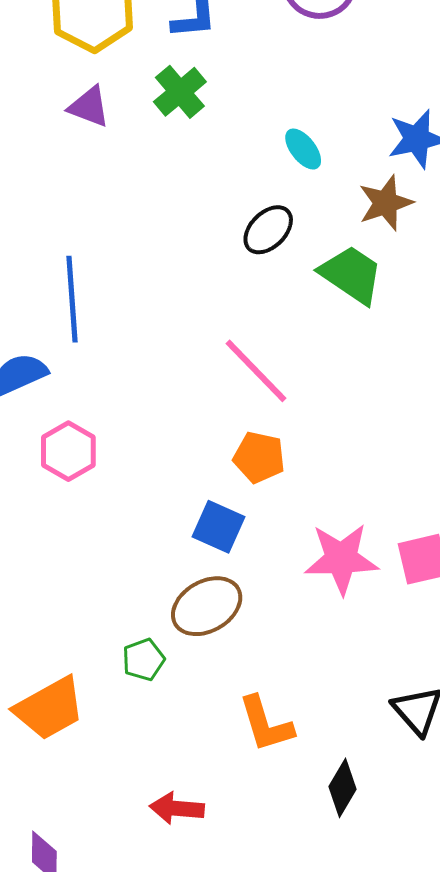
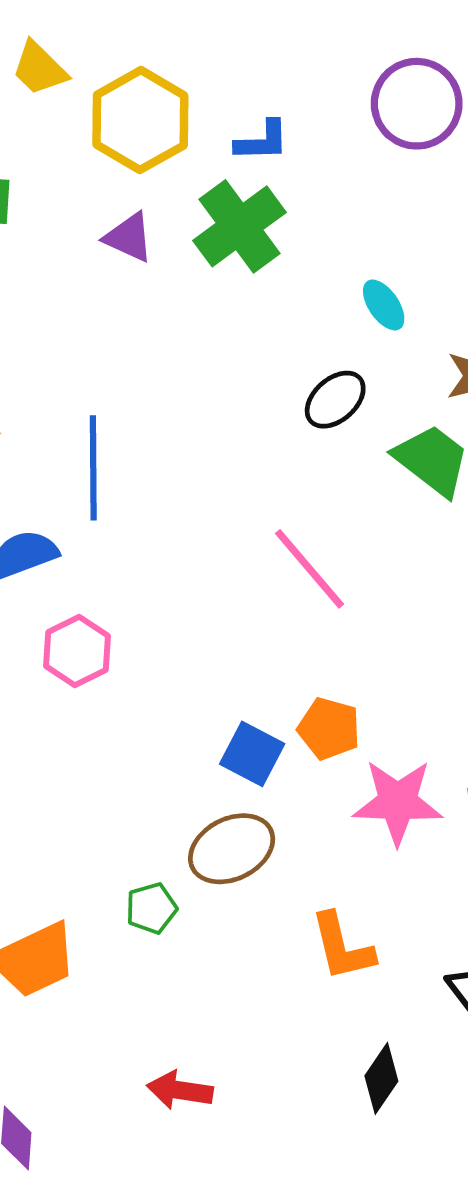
green cross: (180, 92) -> (239, 226), size x1.4
orange pentagon: (259, 457) -> (329, 729), moved
orange L-shape: (266, 724) -> (342, 947), moved

